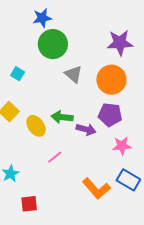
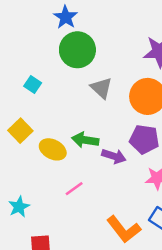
blue star: (42, 18) -> (66, 17), turned -30
yellow ellipse: (36, 126) -> (53, 149), turned -30

